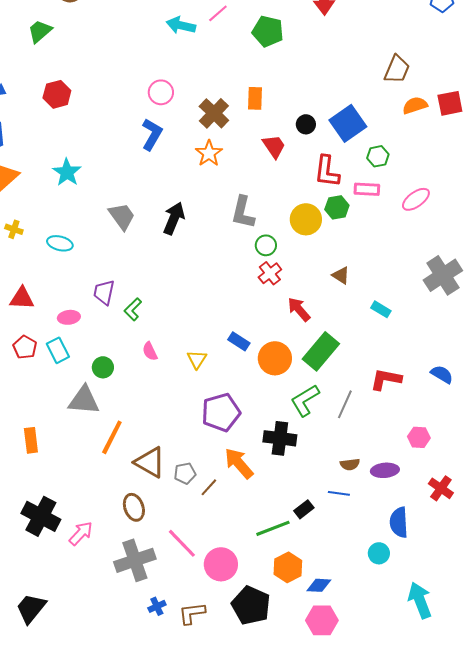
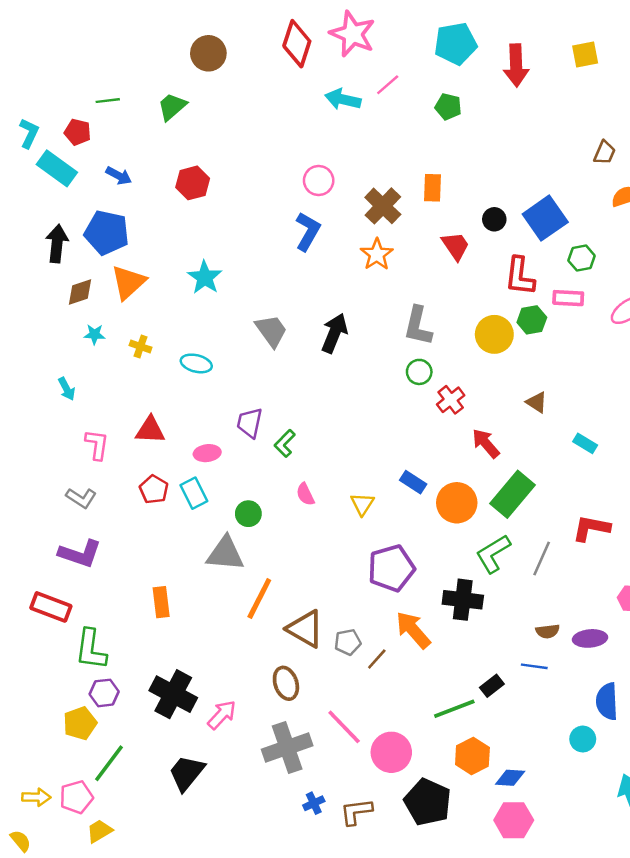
green pentagon: (268, 31) -> (448, 107), size x0.7
brown trapezoid: (397, 69) -> (605, 153), size x0.7
green circle: (266, 245) -> (419, 372), moved
black trapezoid: (31, 608) -> (187, 773), moved

